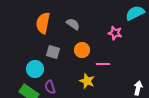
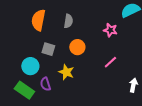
gray semicircle: (73, 24) -> (68, 21), turned 64
pink line: (103, 64) -> (110, 62), moved, turned -40
yellow star: (87, 81) -> (66, 72), moved

